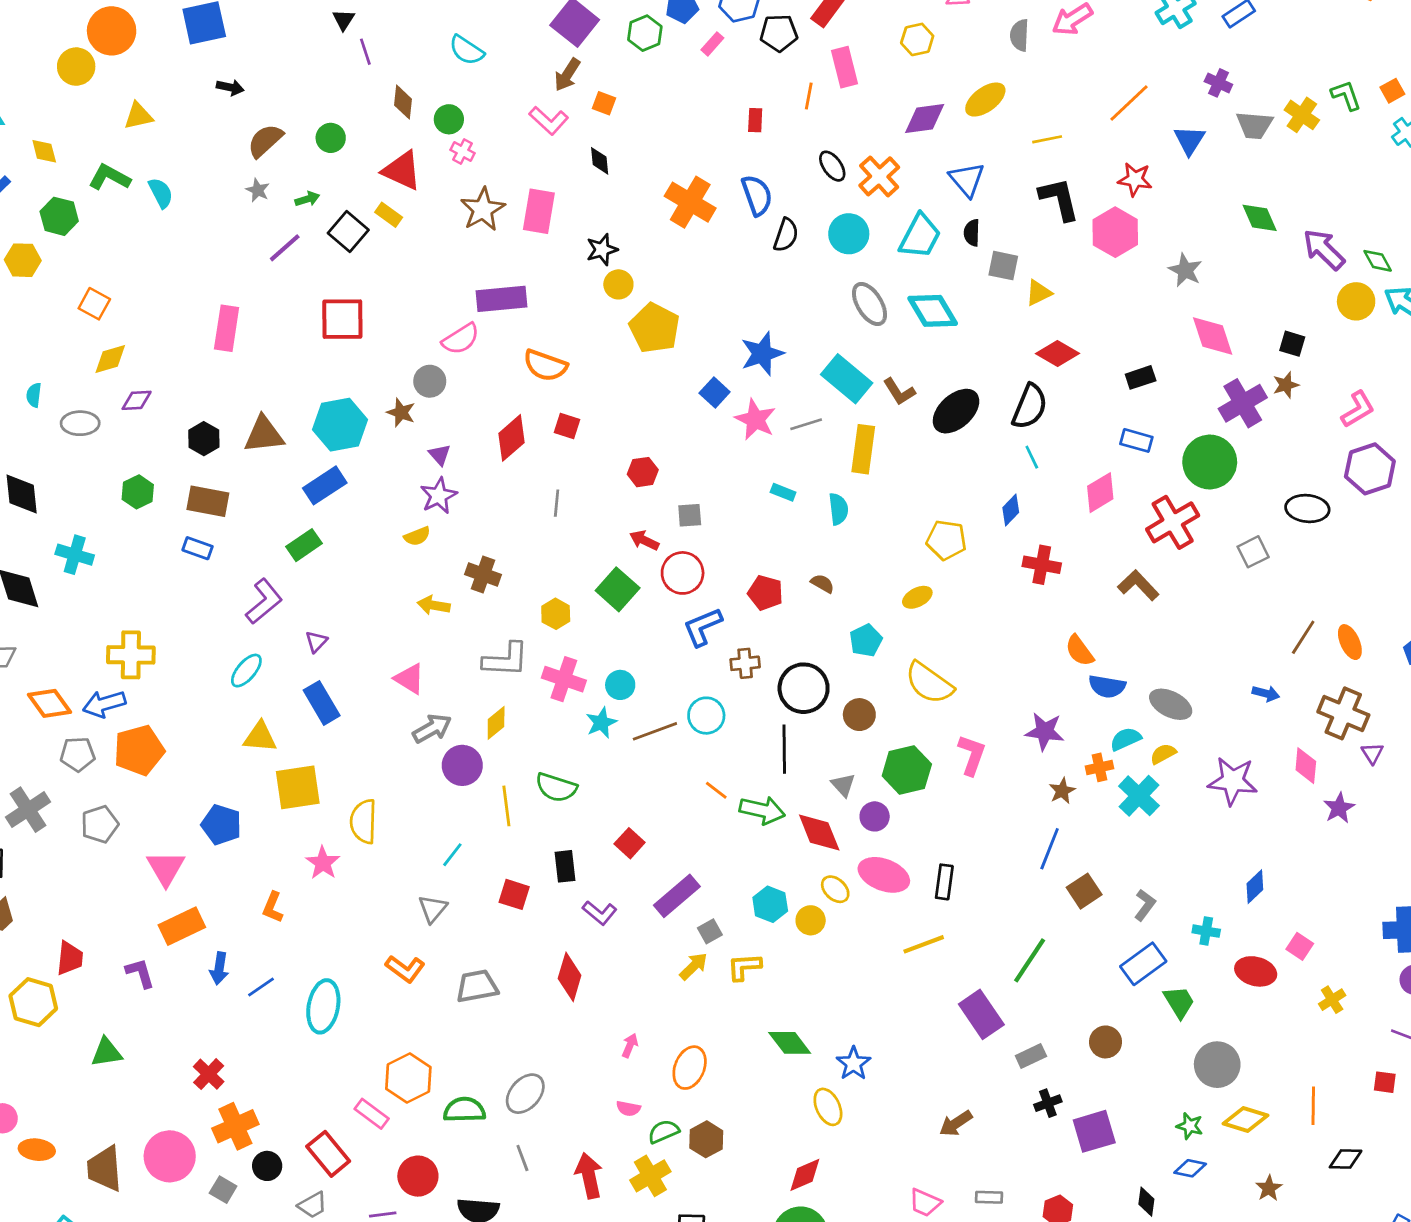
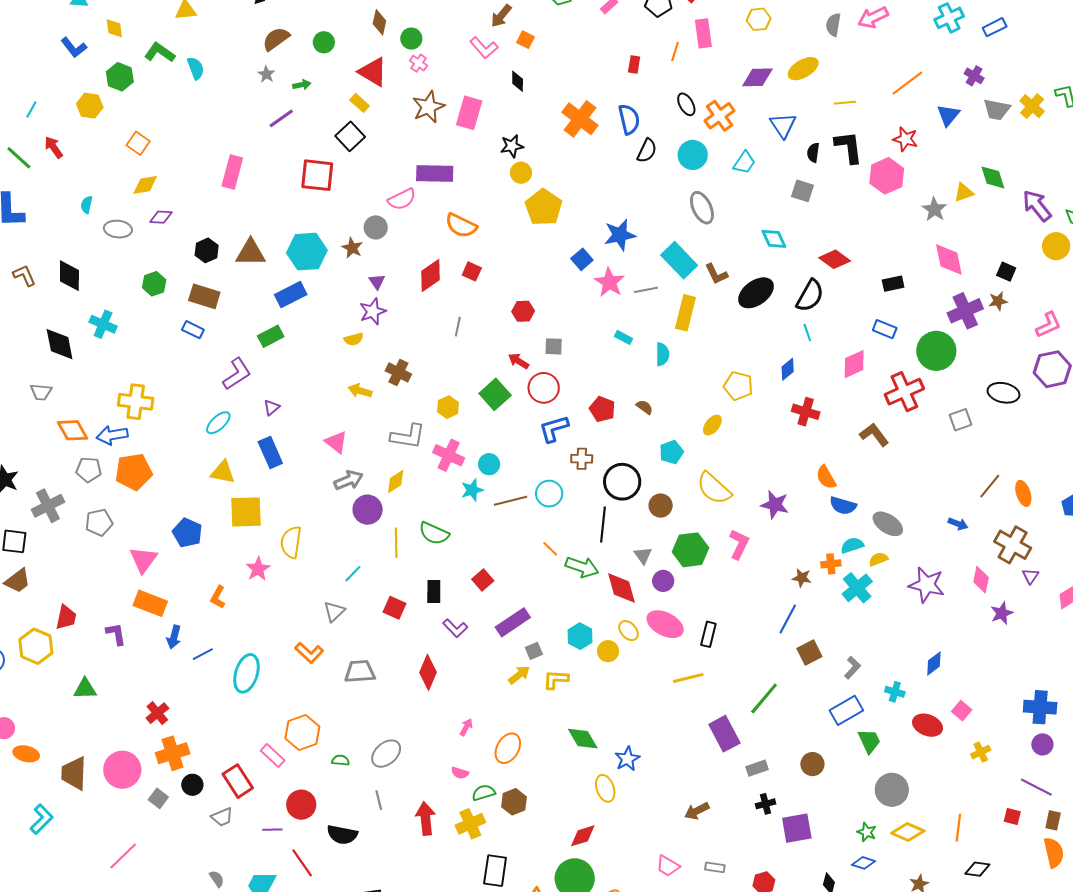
black square: (348, 231) -> (350, 136), moved
black semicircle: (972, 233) -> (813, 153), moved
cyan trapezoid: (920, 236) -> (744, 163), size x0.7
yellow triangle: (1039, 293) -> (964, 192), moved
cyan diamond: (933, 311) -> (774, 239), moved, size x0.7
yellow ellipse: (917, 597) -> (712, 425), turned -30
purple star: (1045, 731) -> (775, 505), moved
brown star: (1062, 791) -> (802, 578), turned 30
orange rectangle: (182, 926) -> (150, 603), turned 40
green semicircle: (464, 1110) -> (341, 760), size x0.6

